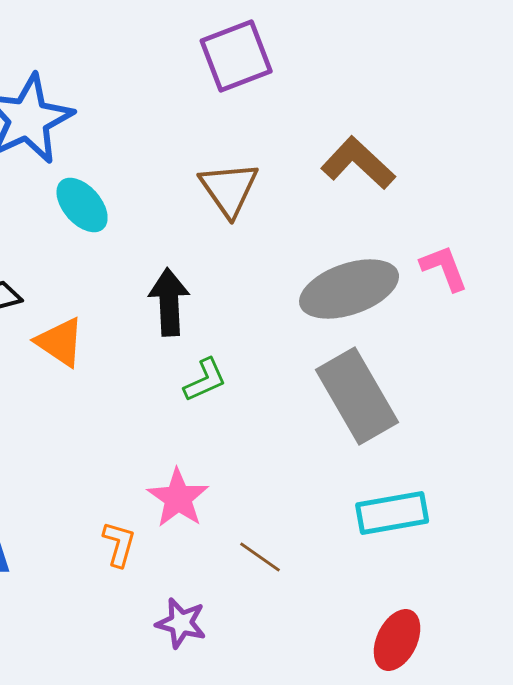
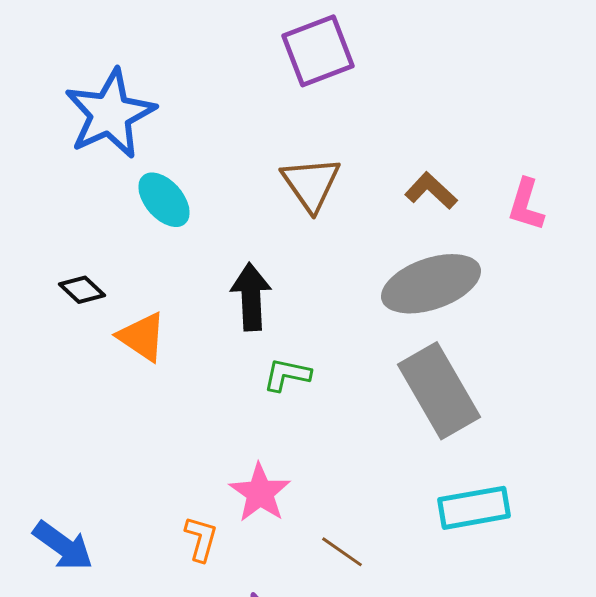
brown L-shape: (358, 163) -> (431, 191), moved, size x0.7
pink L-shape: (444, 268) -> (526, 205), moved, turned -142
green L-shape: (205, 380) -> (287, 375), turned -144

